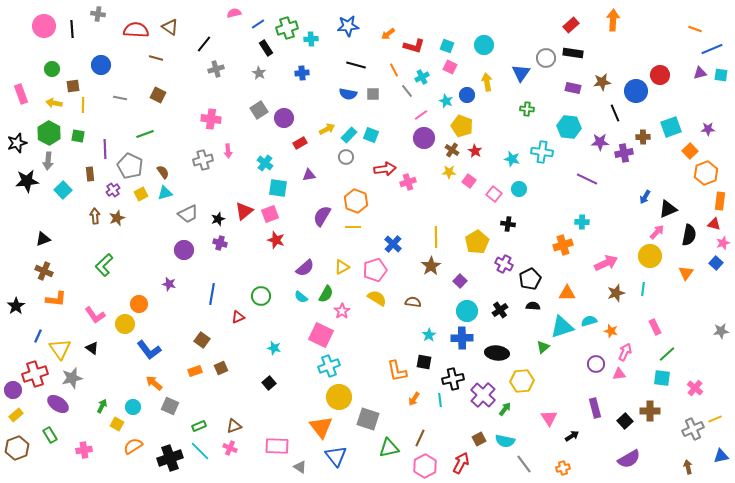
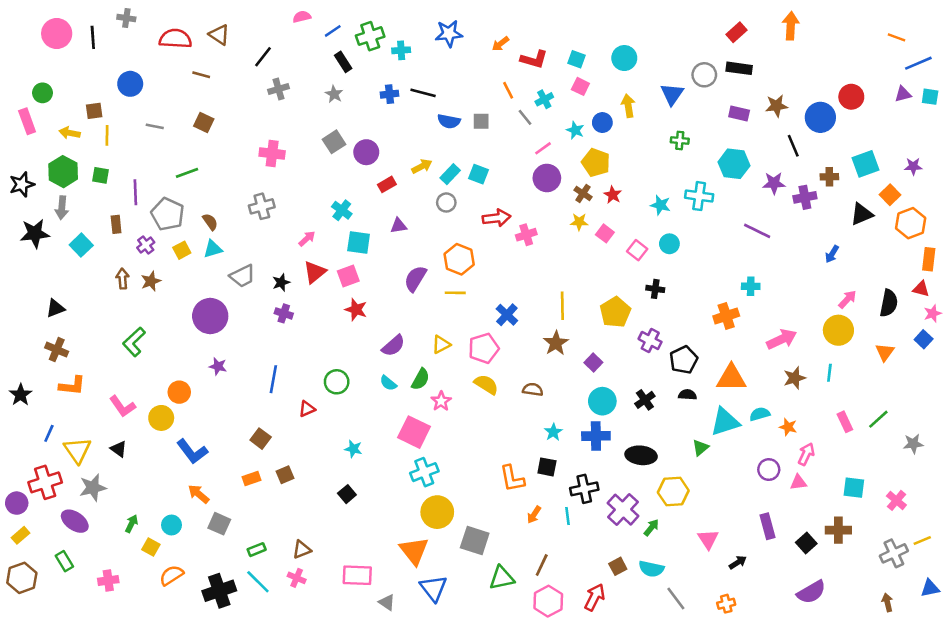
black line: (356, 65) -> (423, 93), moved
green circle: (52, 69) -> (42, 93), moved
pink arrow: (228, 151) -> (307, 239), moved, turned -128
black triangle: (668, 209) -> (862, 214), moved
purple circle: (184, 250) -> (210, 316), moved, size x1.4
orange triangle: (567, 293) -> (731, 378), size x1.4
gray star: (721, 331) -> (913, 444), moved
green line: (667, 354) -> (878, 419), moved

